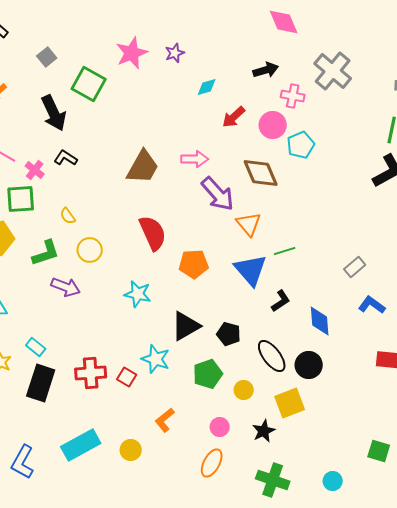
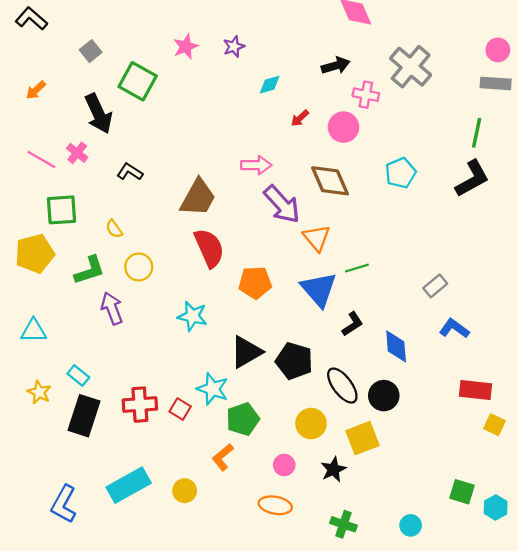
pink star: (132, 53) -> (186, 47), size x0.7
red arrow: (234, 117) -> (300, 118), size x0.7
cyan pentagon: (301, 145) -> (401, 173), moved
black L-shape: (66, 158) -> (130, 172), moved
brown trapezoid: (143, 167) -> (198, 198), moved
pink cross: (35, 170) -> (77, 153), moved
purple arrow: (66, 287) -> (112, 308), turned -132
black pentagon: (229, 334) -> (294, 361), size x1.4
green pentagon: (208, 374) -> (243, 419), moved
yellow circle: (244, 390) -> (311, 424), size x1.4
orange ellipse: (212, 463) -> (275, 505), turned 72
green cross: (273, 480) -> (343, 524), size x0.7

